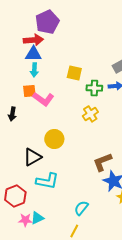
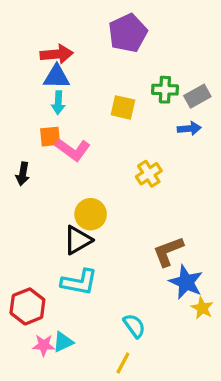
purple pentagon: (47, 22) -> (128, 33), moved
green cross: (94, 88) -> (165, 90), moved
black triangle: (32, 157) -> (78, 240), moved
cyan semicircle: (81, 208) -> (134, 326), turned 105

